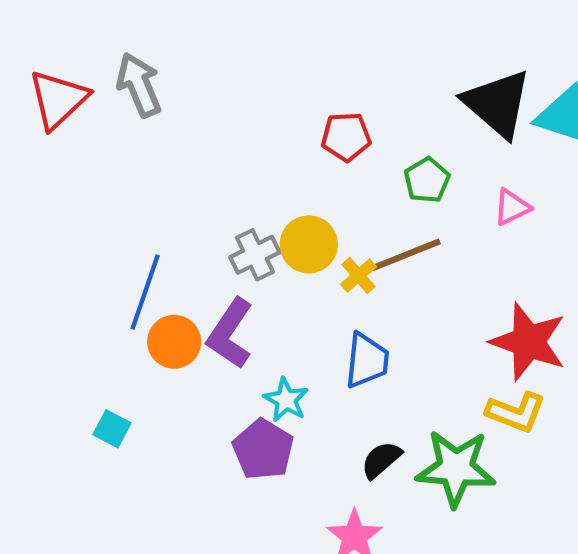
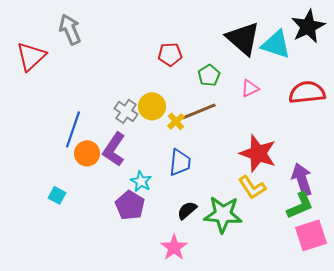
red triangle: (58, 99) -> (31, 56), moved
gray cross: (255, 255) -> (126, 111), turned -30
yellow L-shape: (516, 412) -> (252, 187), turned 36

